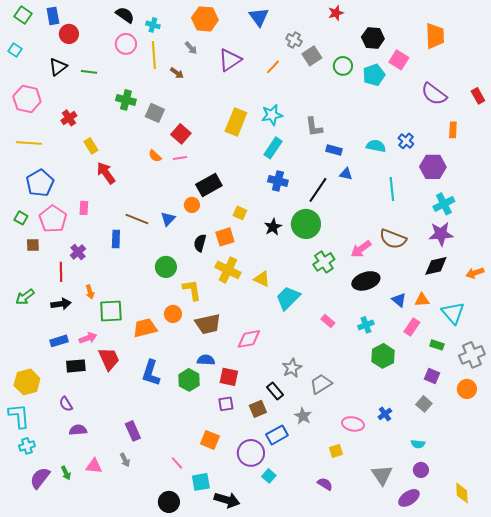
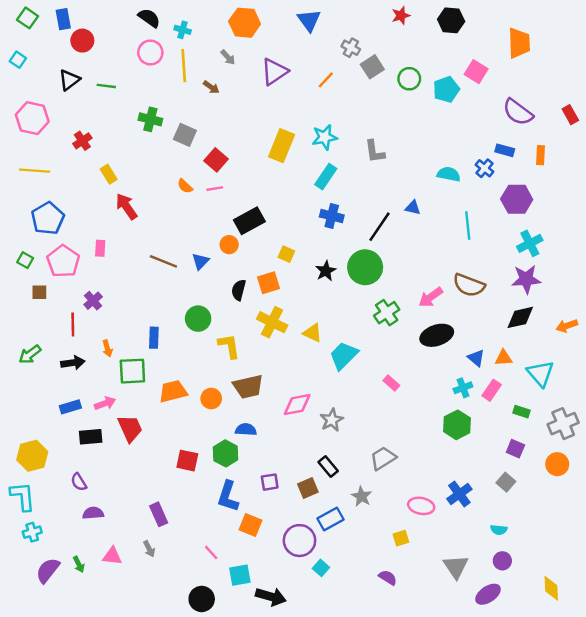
black hexagon: (373, 38) -> (451, 20), moved
blue rectangle: (334, 150) -> (505, 150), moved
blue rectangle: (116, 239) -> (154, 338), moved
orange circle: (173, 314) -> (211, 399), moved
cyan cross: (366, 325) -> (463, 388), moved
gray star: (292, 368) -> (332, 420), moved
blue L-shape: (151, 373) -> (228, 496), moved
red square: (229, 377) -> (187, 461), moved
blue cross: (385, 414) -> (459, 494), size x1.5

